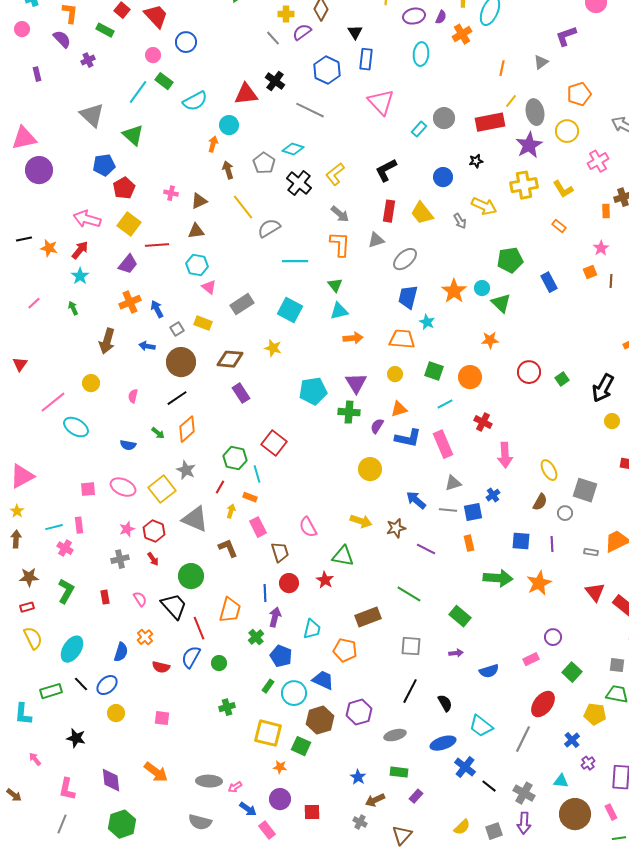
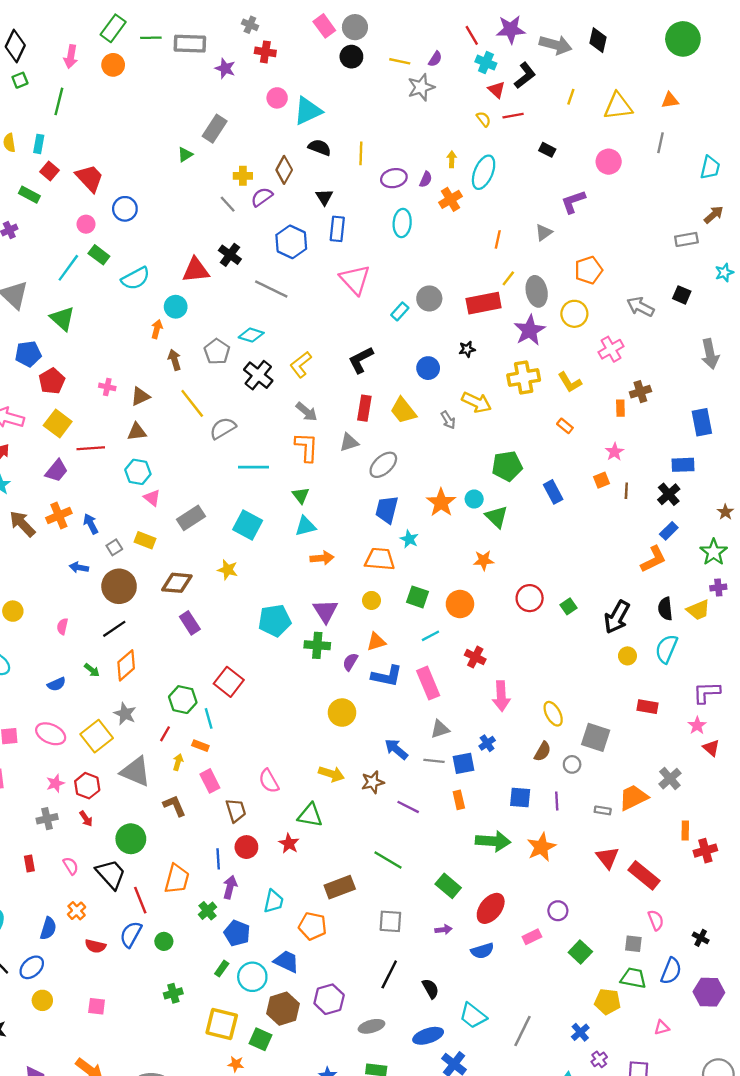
brown arrow: (107, 341) -> (22, 524), moved, turned 120
blue semicircle: (128, 445) -> (57, 684), turned -35
red ellipse: (543, 704) -> (491, 908), moved

